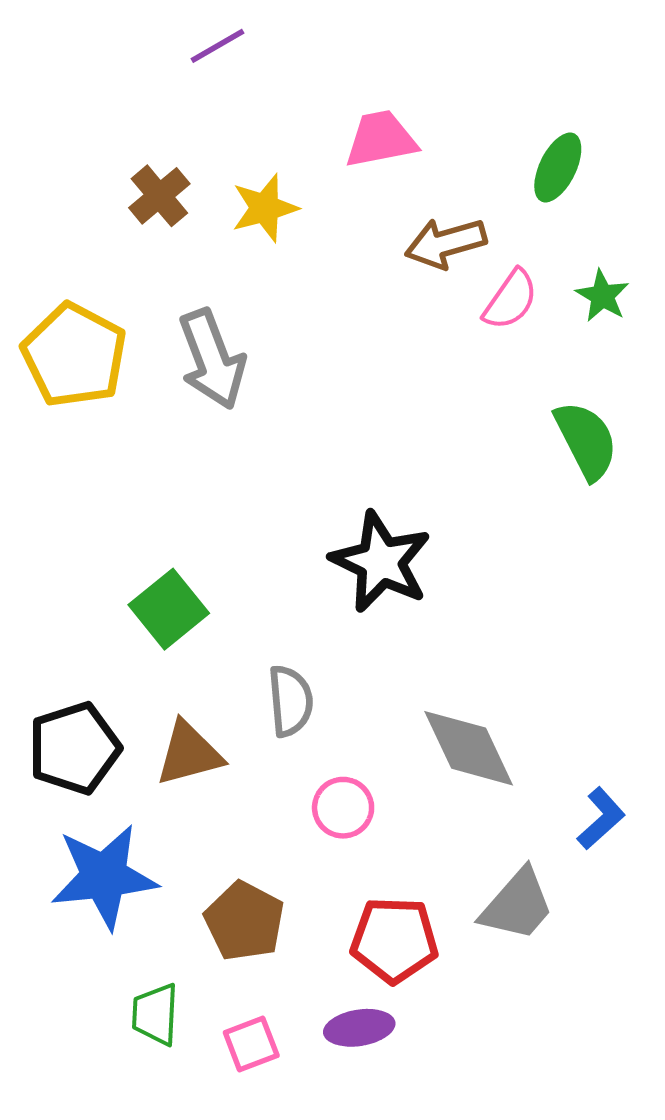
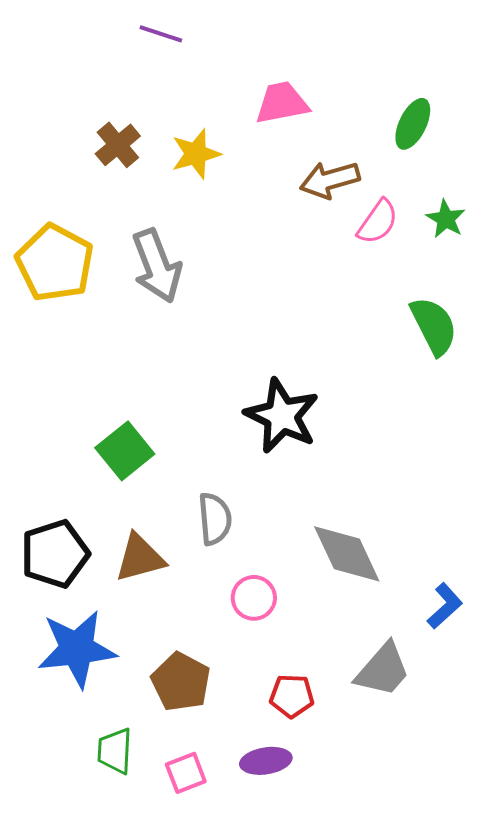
purple line: (217, 46) -> (161, 34), turned 48
red pentagon: (394, 940) -> (292, 696), size x0.7

